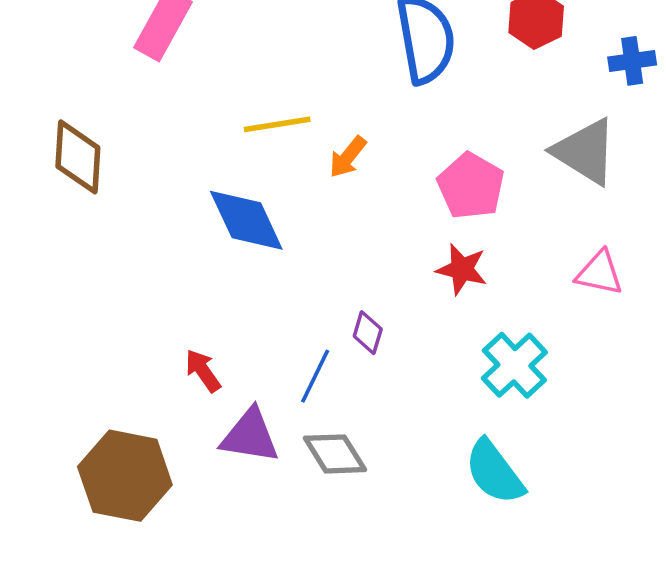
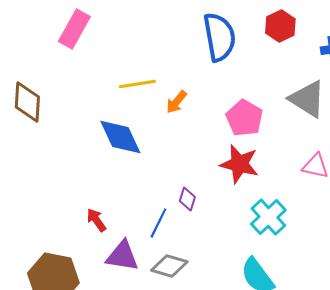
red star: (462, 269) -> (239, 164), size x1.4
gray diamond: (335, 454) -> (169, 266), turned -42

